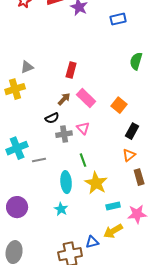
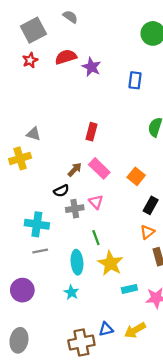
blue rectangle: (118, 19) -> (135, 80), turned -70
gray triangle: (27, 67) -> (33, 134), turned 40
red rectangle: (71, 70) -> (91, 132), moved
cyan cross: (17, 148) -> (37, 224), moved, turned 30
gray line: (39, 160) -> (40, 251), moved
yellow arrow: (113, 231) -> (135, 330), moved

